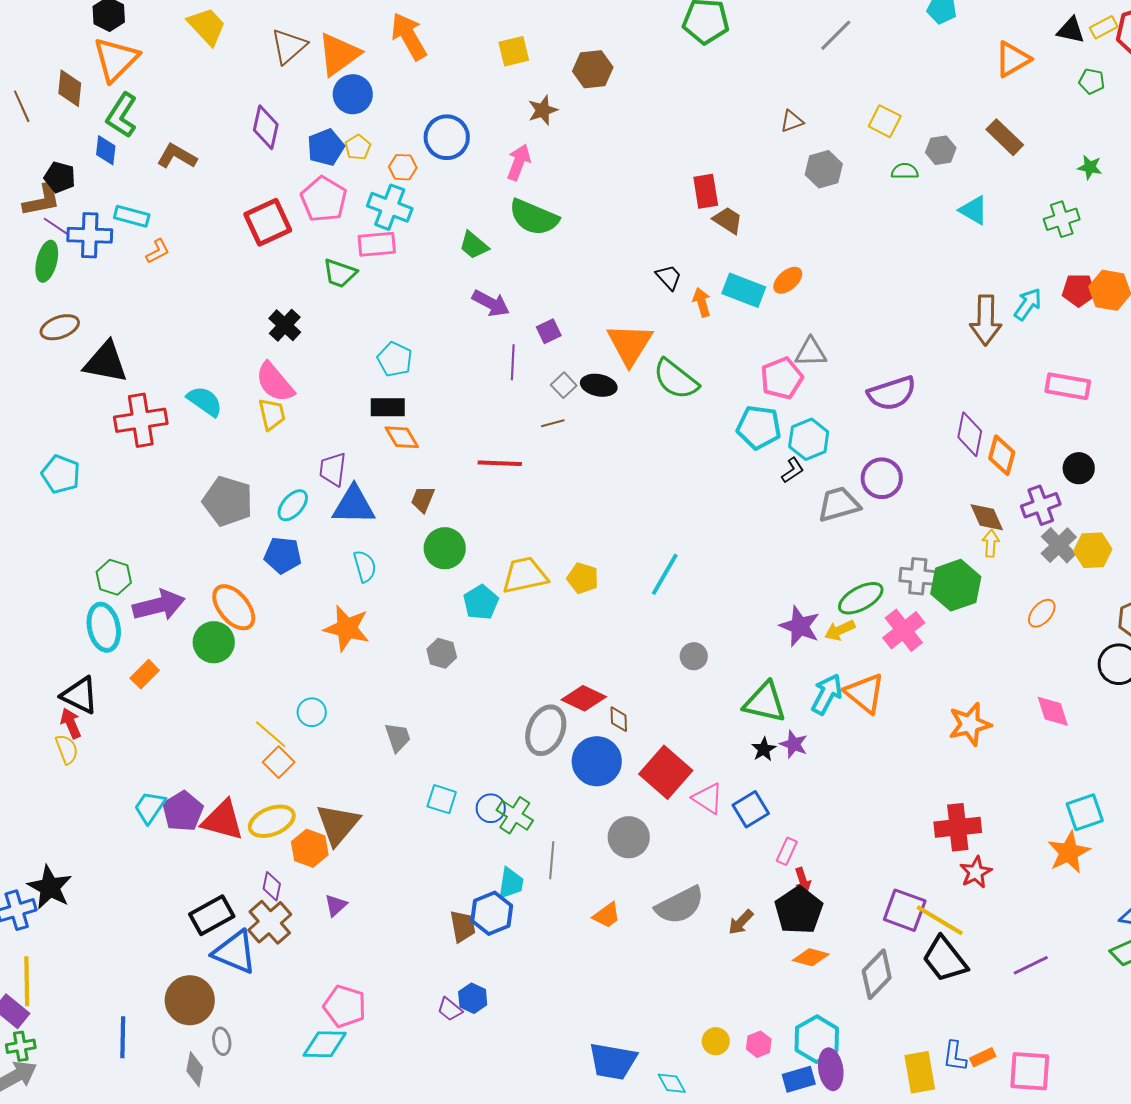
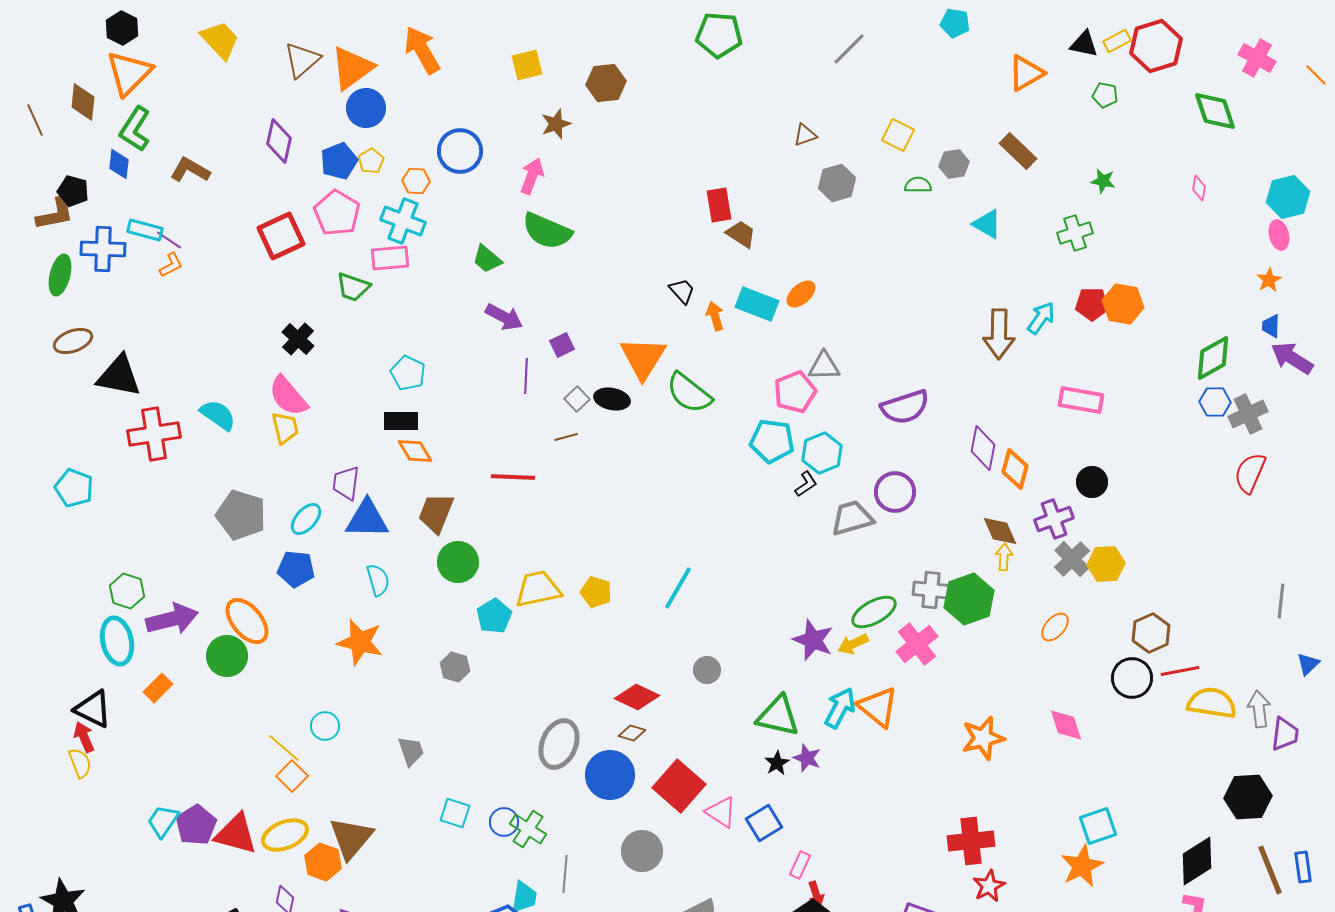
purple line: (56, 226) -> (169, 240), moved
brown trapezoid: (423, 499) -> (436, 513), size x1.5
red diamond: (584, 698) -> (637, 697), moved
brown diamond: (619, 719) -> (632, 733), turned -72

